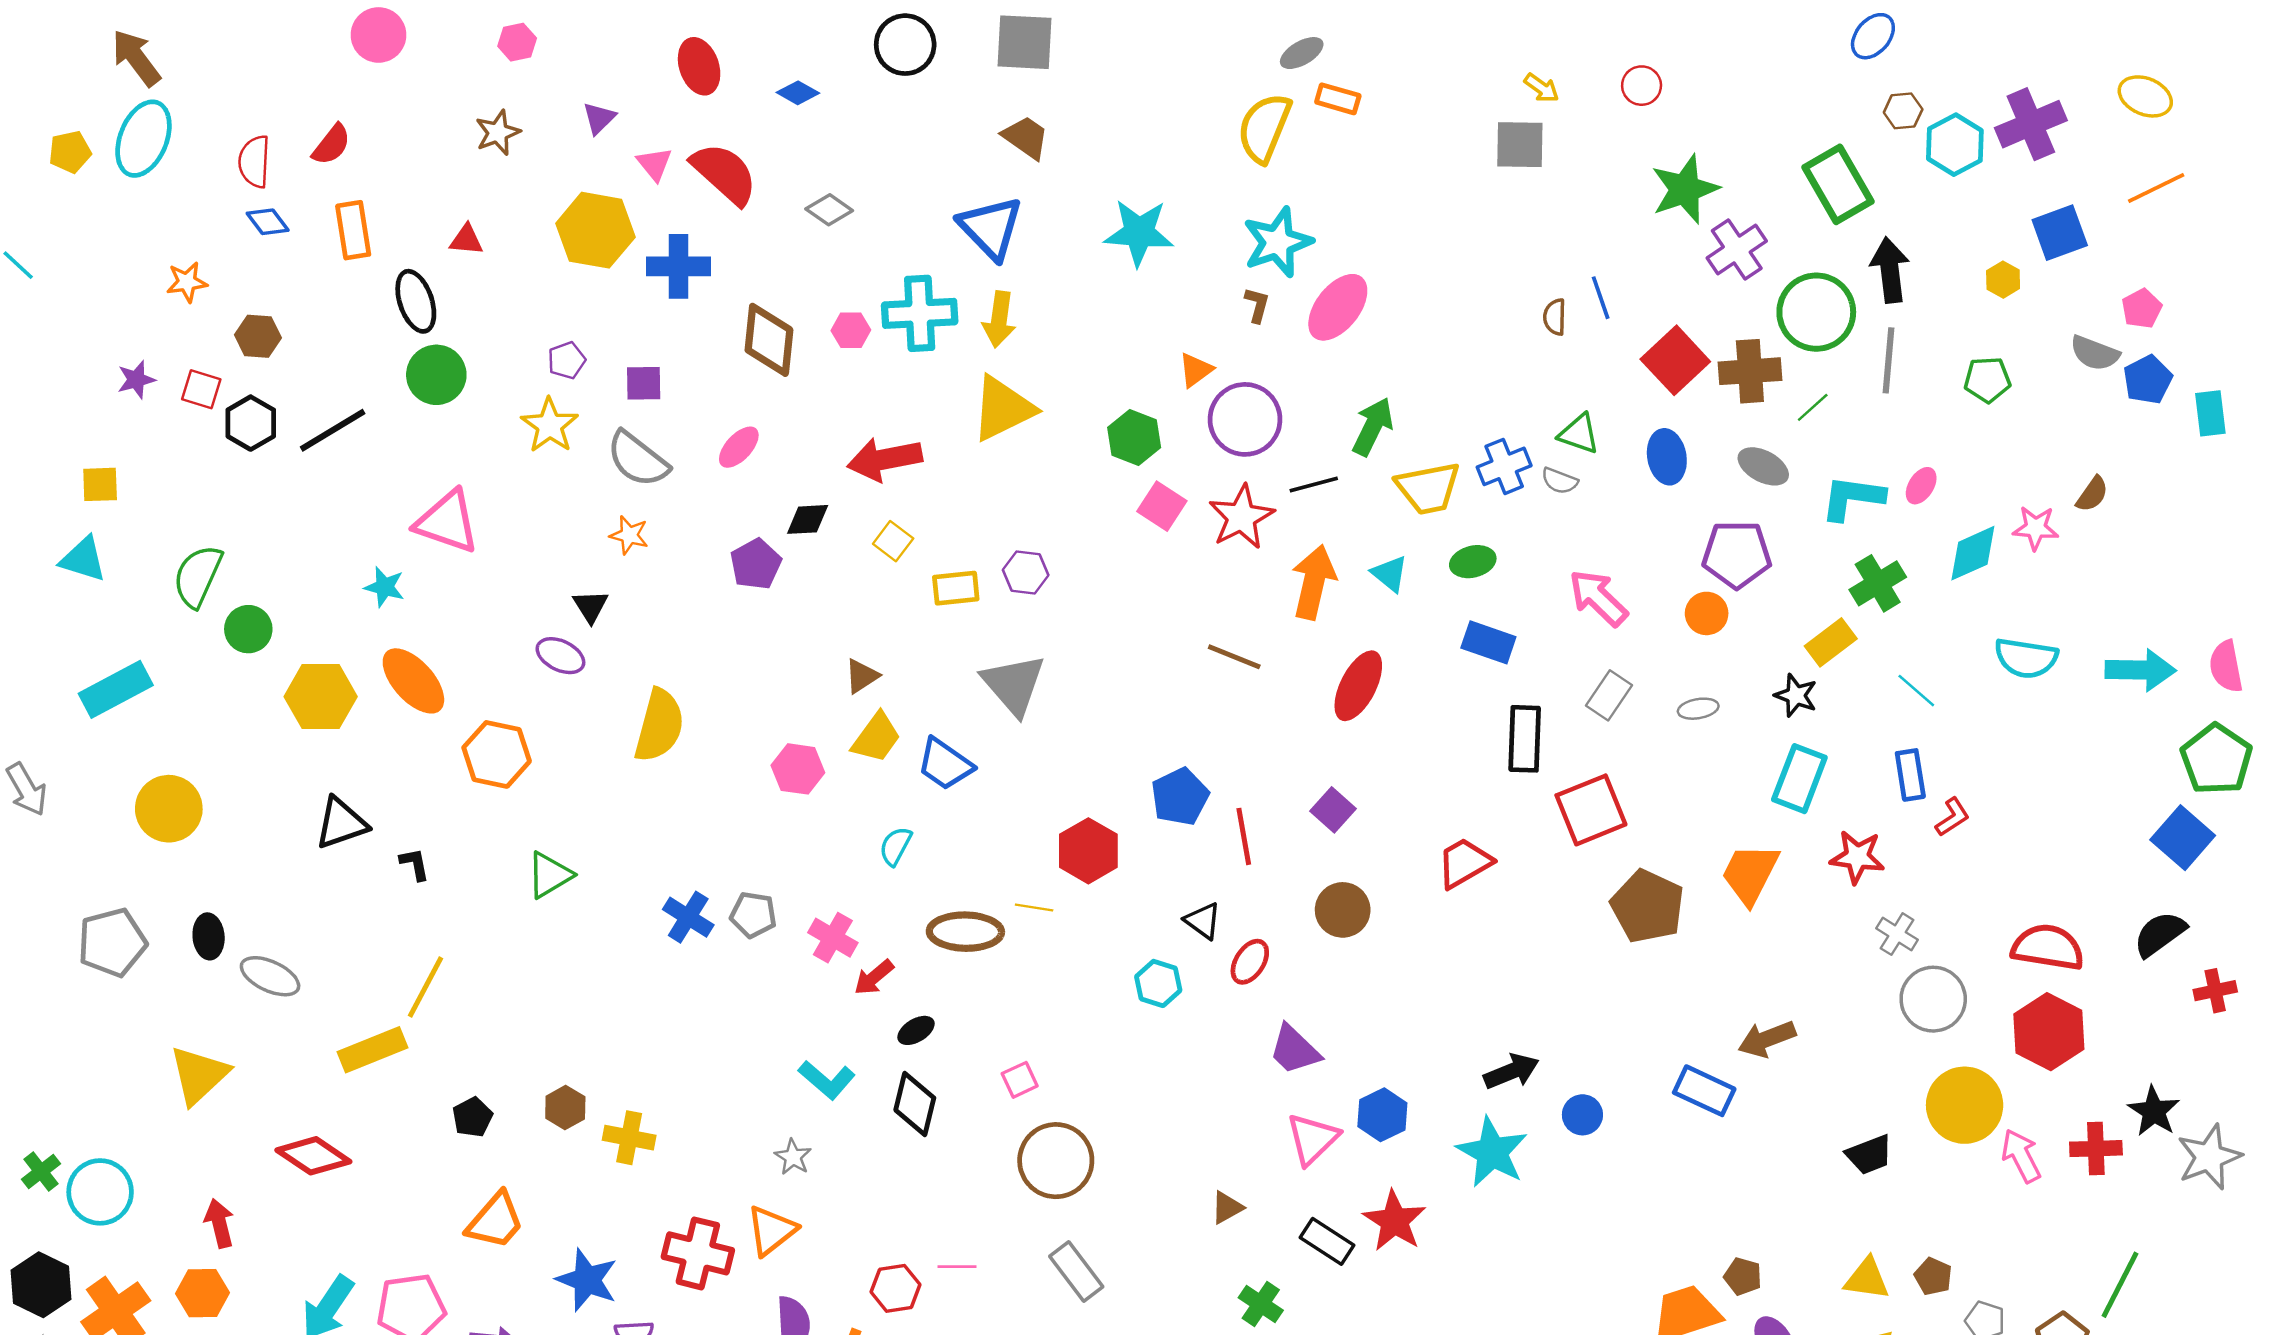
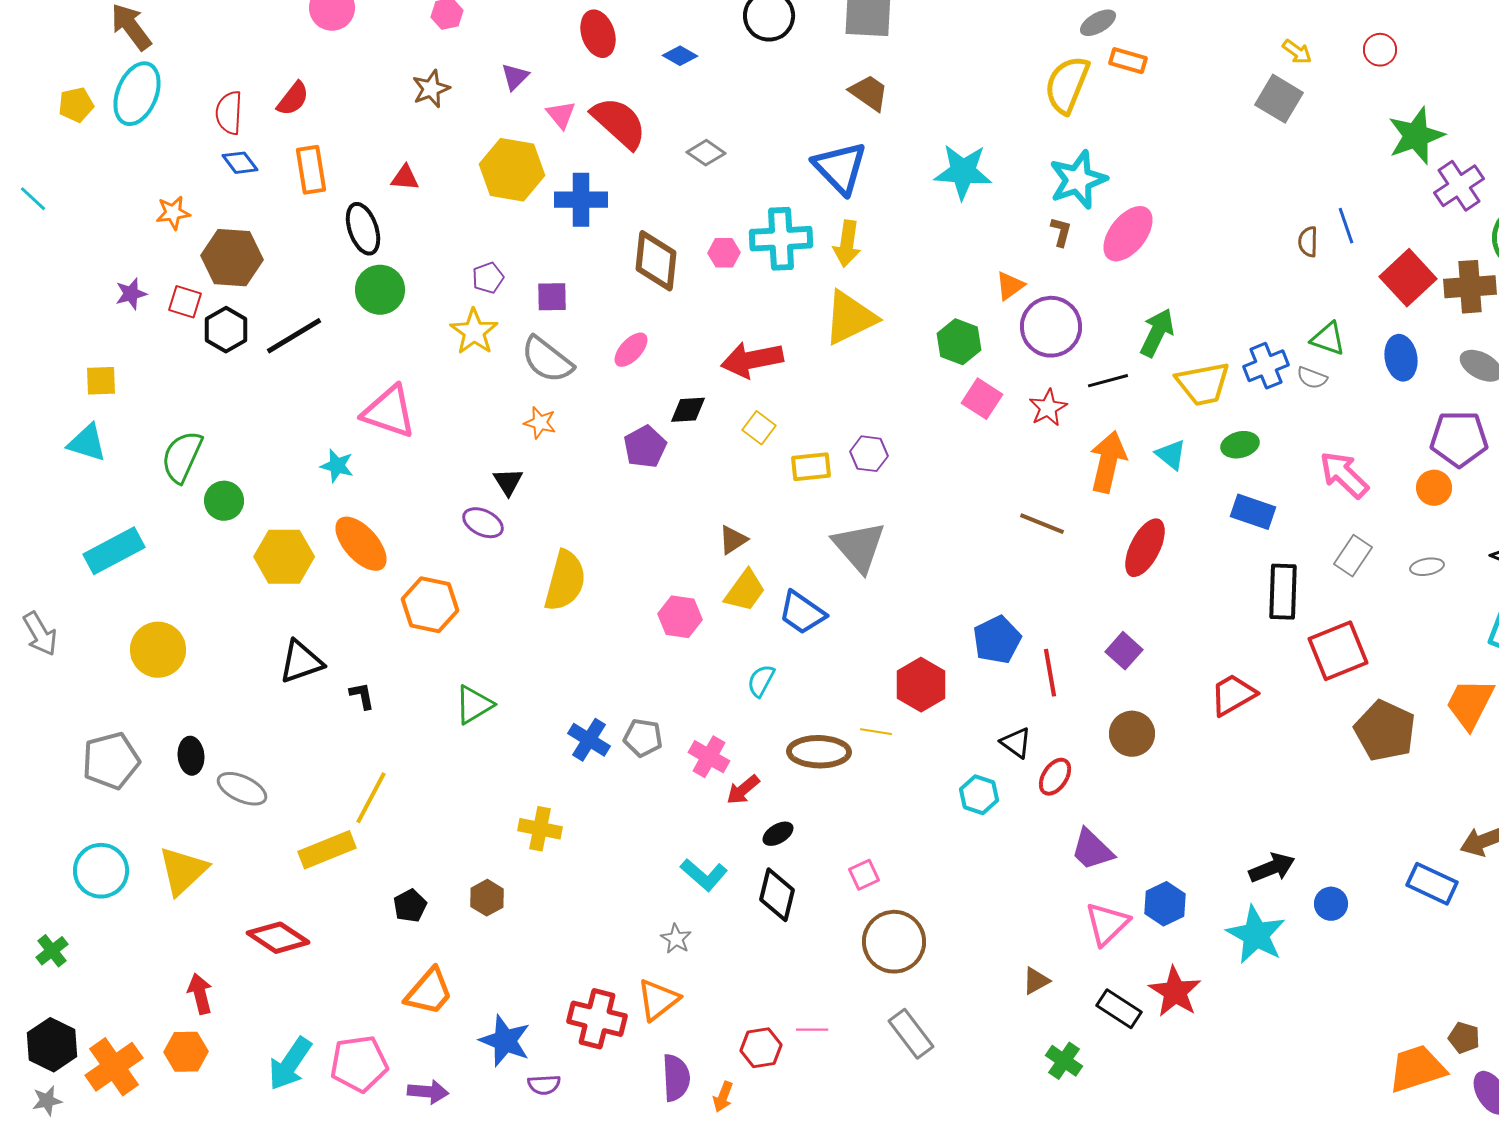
gray square: (1520, 145) -> (1279, 99), turned 30
brown hexagon: (258, 336) -> (232, 258), size x1.6
red star: (1241, 517) -> (1048, 408), size x0.7
yellow cross: (629, 1138) -> (540, 829), moved
cyan circle: (100, 1192) -> (101, 871), moved

